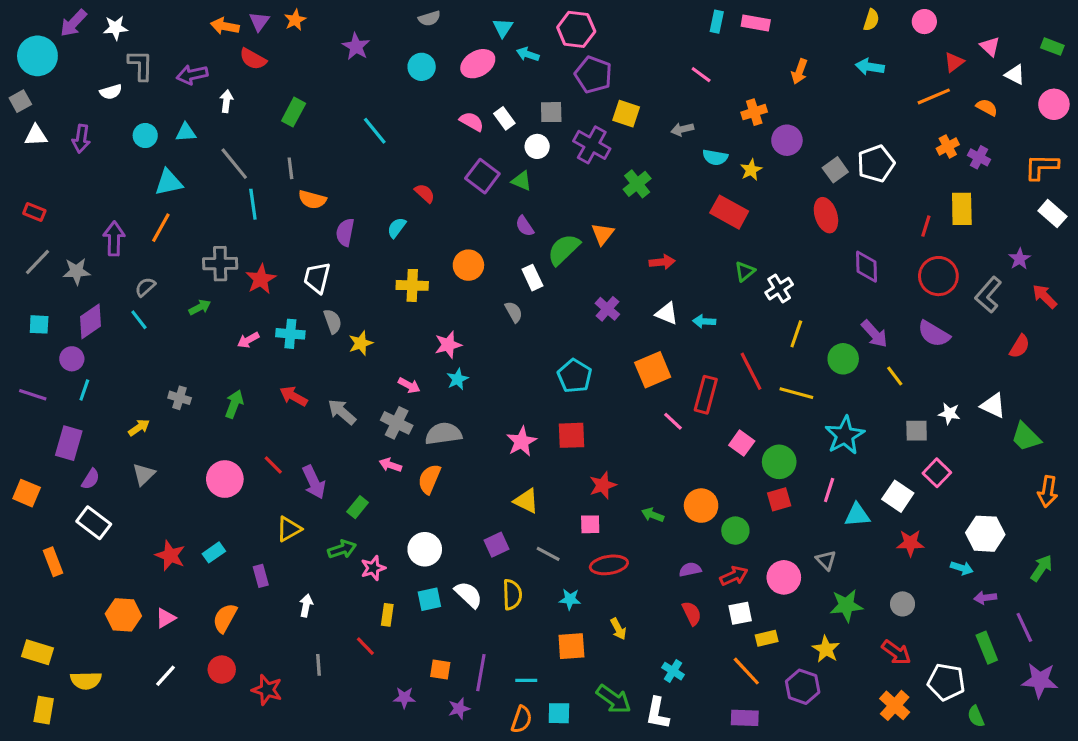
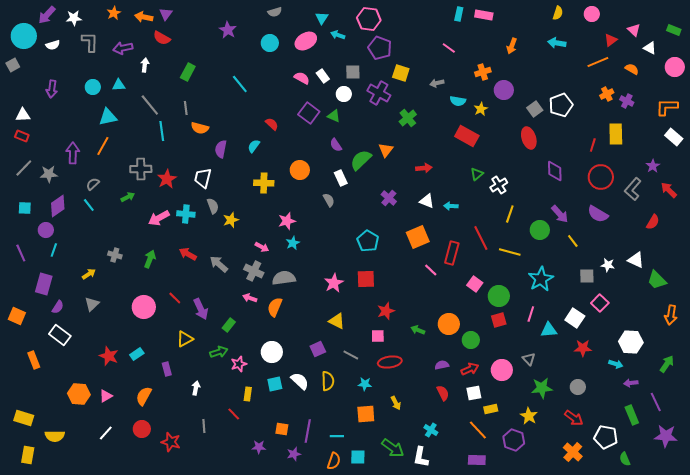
orange star: (295, 20) -> (114, 13), moved
white semicircle: (111, 92) -> (53, 45), moved
white triangle: (36, 136) -> (23, 115), moved
pink arrow: (248, 340) -> (159, 218), size x1.5
purple line: (33, 395) -> (21, 253), turned 48

